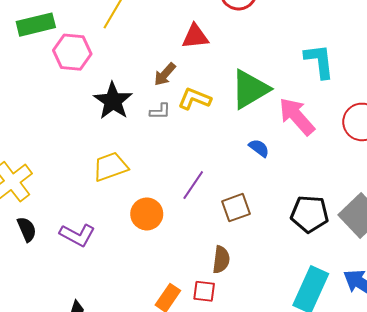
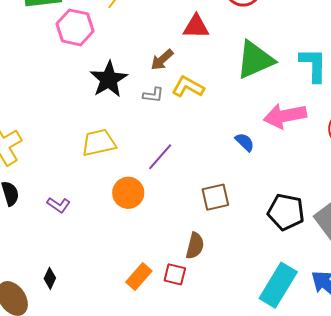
green triangle: (250, 89) -> (255, 60), moved
pink arrow: (297, 116) -> (285, 116), turned -66
purple line: (193, 185) -> (160, 157), moved
purple L-shape: (77, 235) -> (59, 205), size x0.7

